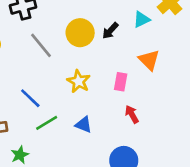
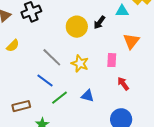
cyan triangle: (142, 19) -> (122, 11), turned 32
gray line: (41, 45) -> (52, 57), moved
orange triangle: (149, 60) -> (131, 41), turned 30

